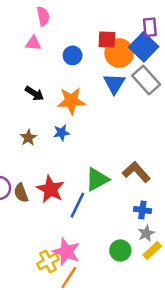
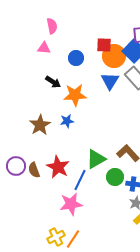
black arrow: (34, 93) -> (53, 82), moved
brown star: (28, 138) -> (40, 125), size x1.5
green circle: (120, 250) -> (115, 177), moved
pink star: (66, 252) -> (71, 204), moved, turned -30
yellow cross: (48, 262) -> (56, 237), moved

